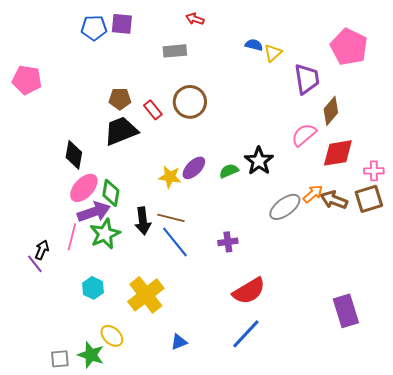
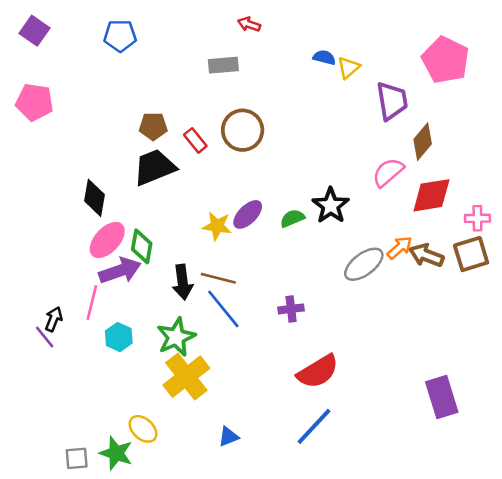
purple square: (122, 24) -> (34, 31), moved, turned 30
green star: (105, 234) -> (176, 337), moved
cyan hexagon: (93, 288) -> (119, 337), moved

